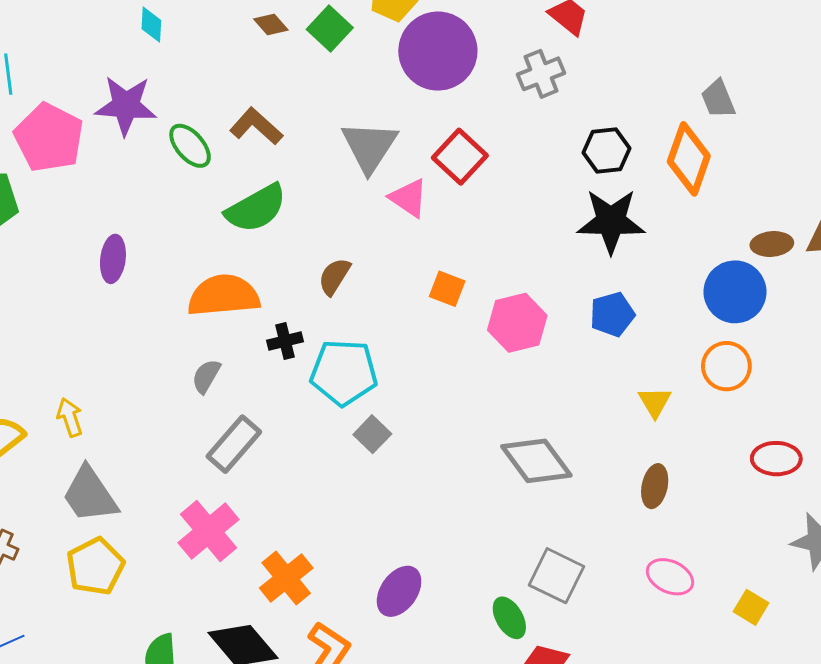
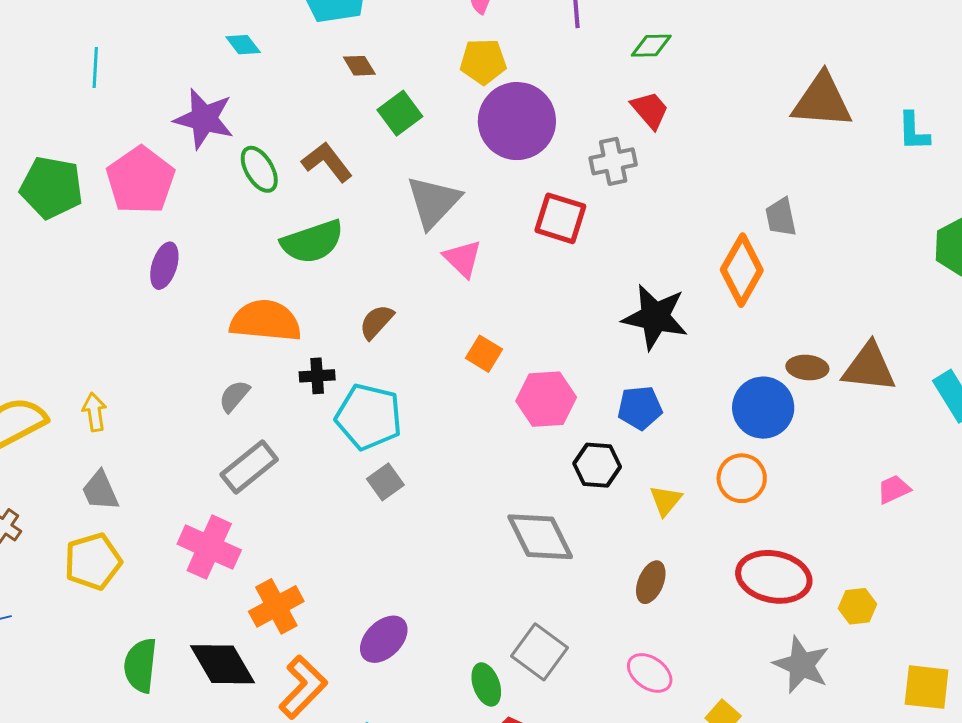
cyan diamond: (151, 25) -> (243, 45), turned -51
green square: (330, 28) -> (400, 113), moved
pink pentagon: (49, 138) -> (140, 180), moved
black hexagon: (606, 150) -> (597, 465), moved
red square: (460, 157) -> (560, 218), moved, turned -36
red ellipse: (776, 459) -> (774, 577), size x1.5
gray trapezoid: (90, 495) -> (100, 491), size x0.7
pink cross: (209, 531) -> (209, 547), turned -36

